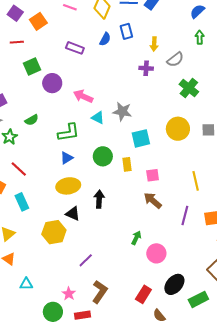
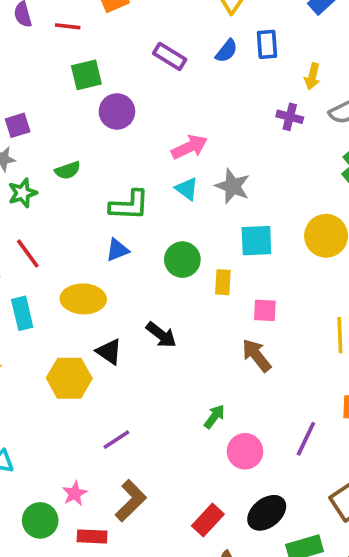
pink arrow: (83, 96) -> (189, 147), moved, turned 120
yellow ellipse: (68, 186) -> (83, 299), moved
black arrow: (99, 199) -> (161, 335), turned 114
purple line: (185, 216) -> (306, 439), moved

